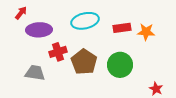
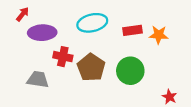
red cross: (58, 52) -> (63, 57), turned 30

